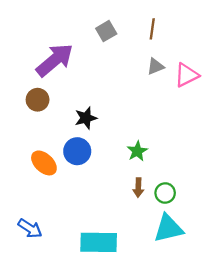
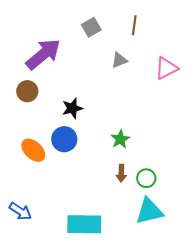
gray triangle: (155, 66) -> (119, 60), moved

